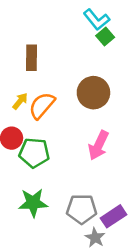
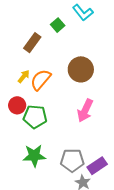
green square: (105, 36) -> (58, 25), moved
brown rectangle: (31, 58) -> (32, 43), turned 36

